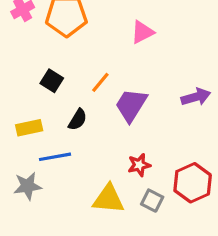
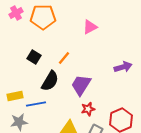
purple trapezoid: (131, 105) -> (81, 85), moved
black semicircle: (78, 120) -> (50, 81), size x1.5
yellow rectangle: (29, 128) -> (15, 96), moved

